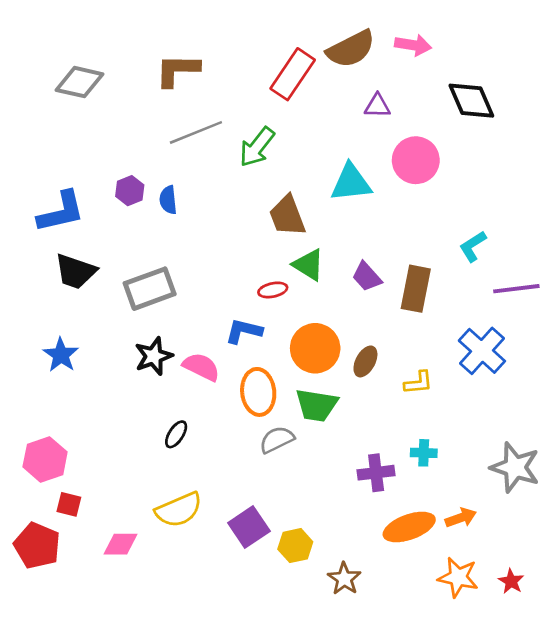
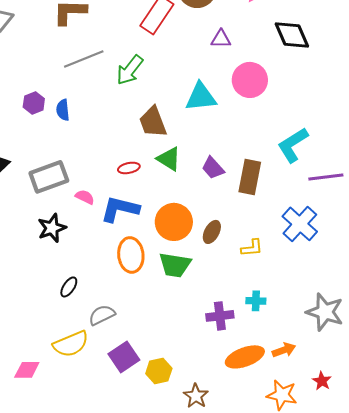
cyan L-shape: (473, 246) -> (293, 145), size x1.5
red ellipse: (273, 290) -> (129, 168), moved
blue L-shape: (244, 331) -> (120, 209), size x1.4
pink semicircle: (201, 367) -> (85, 197), moved, size x0.7
gray semicircle: (277, 440) -> (102, 315), moved
red star: (511, 581) -> (322, 381), moved

